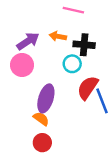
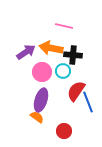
orange arrow: (58, 36) -> (51, 48), size x1.6
pink circle: (22, 65) -> (42, 72), moved
red circle: (42, 143) -> (64, 131), moved

